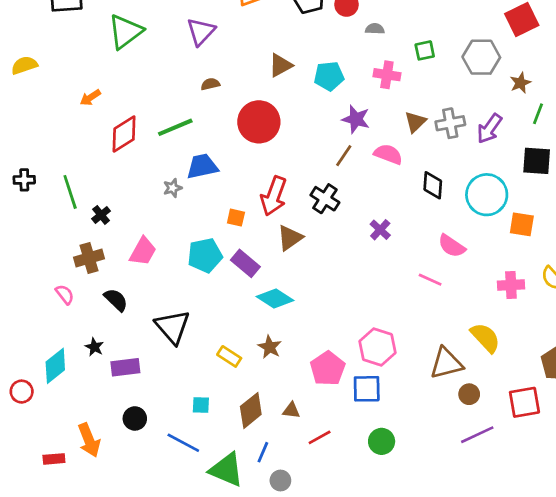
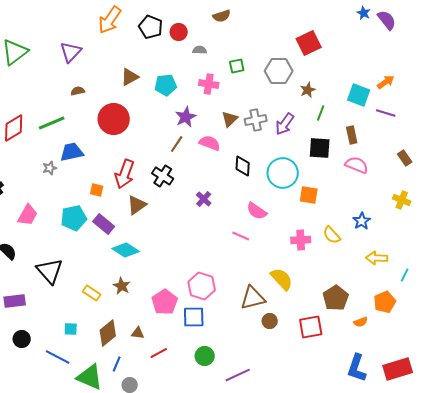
purple star: (356, 119) -> (186, 117), turned 30
purple line: (477, 435) -> (238, 375), moved

